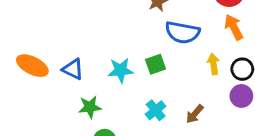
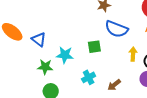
cyan star: (121, 70) -> (65, 55), moved

